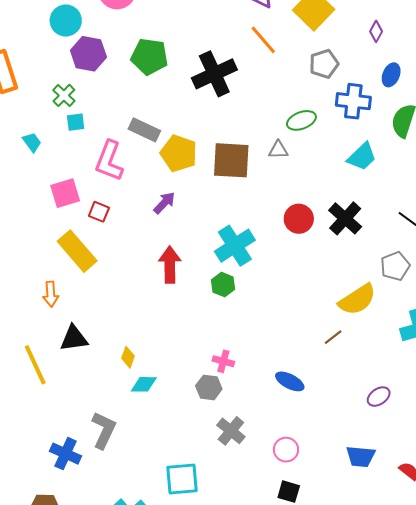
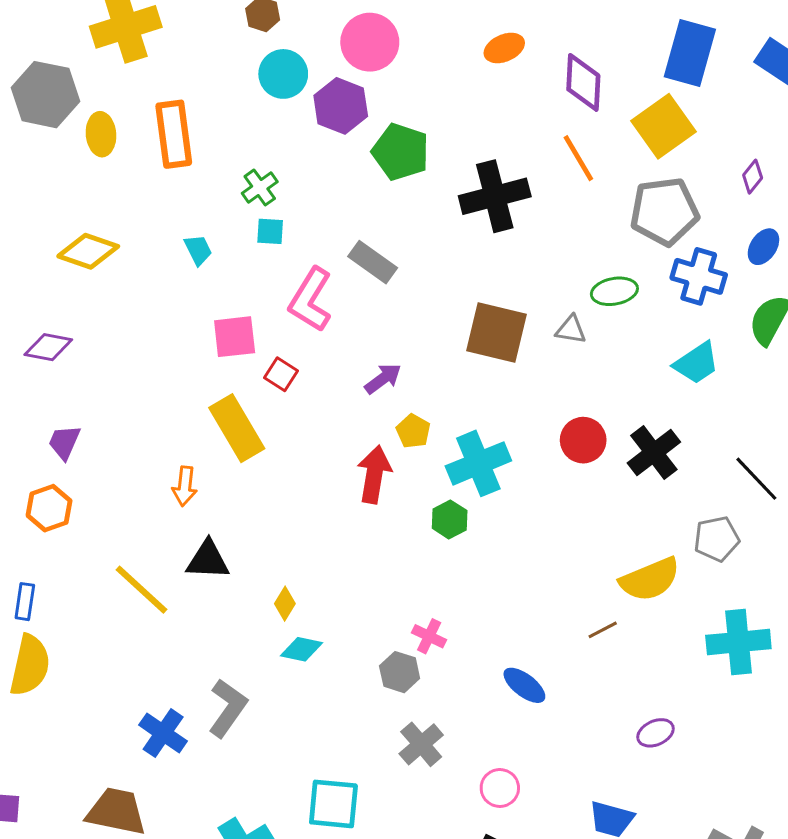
purple hexagon: (88, 54) -> (341, 106), moved
gray pentagon: (324, 64) -> (664, 211), size x1.5
yellow pentagon: (179, 153) -> (413, 431), moved, size x0.6
yellow line: (35, 365) -> (141, 590), turned -33

